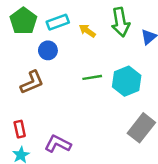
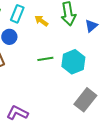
cyan rectangle: (58, 22) -> (17, 14), turned -48

